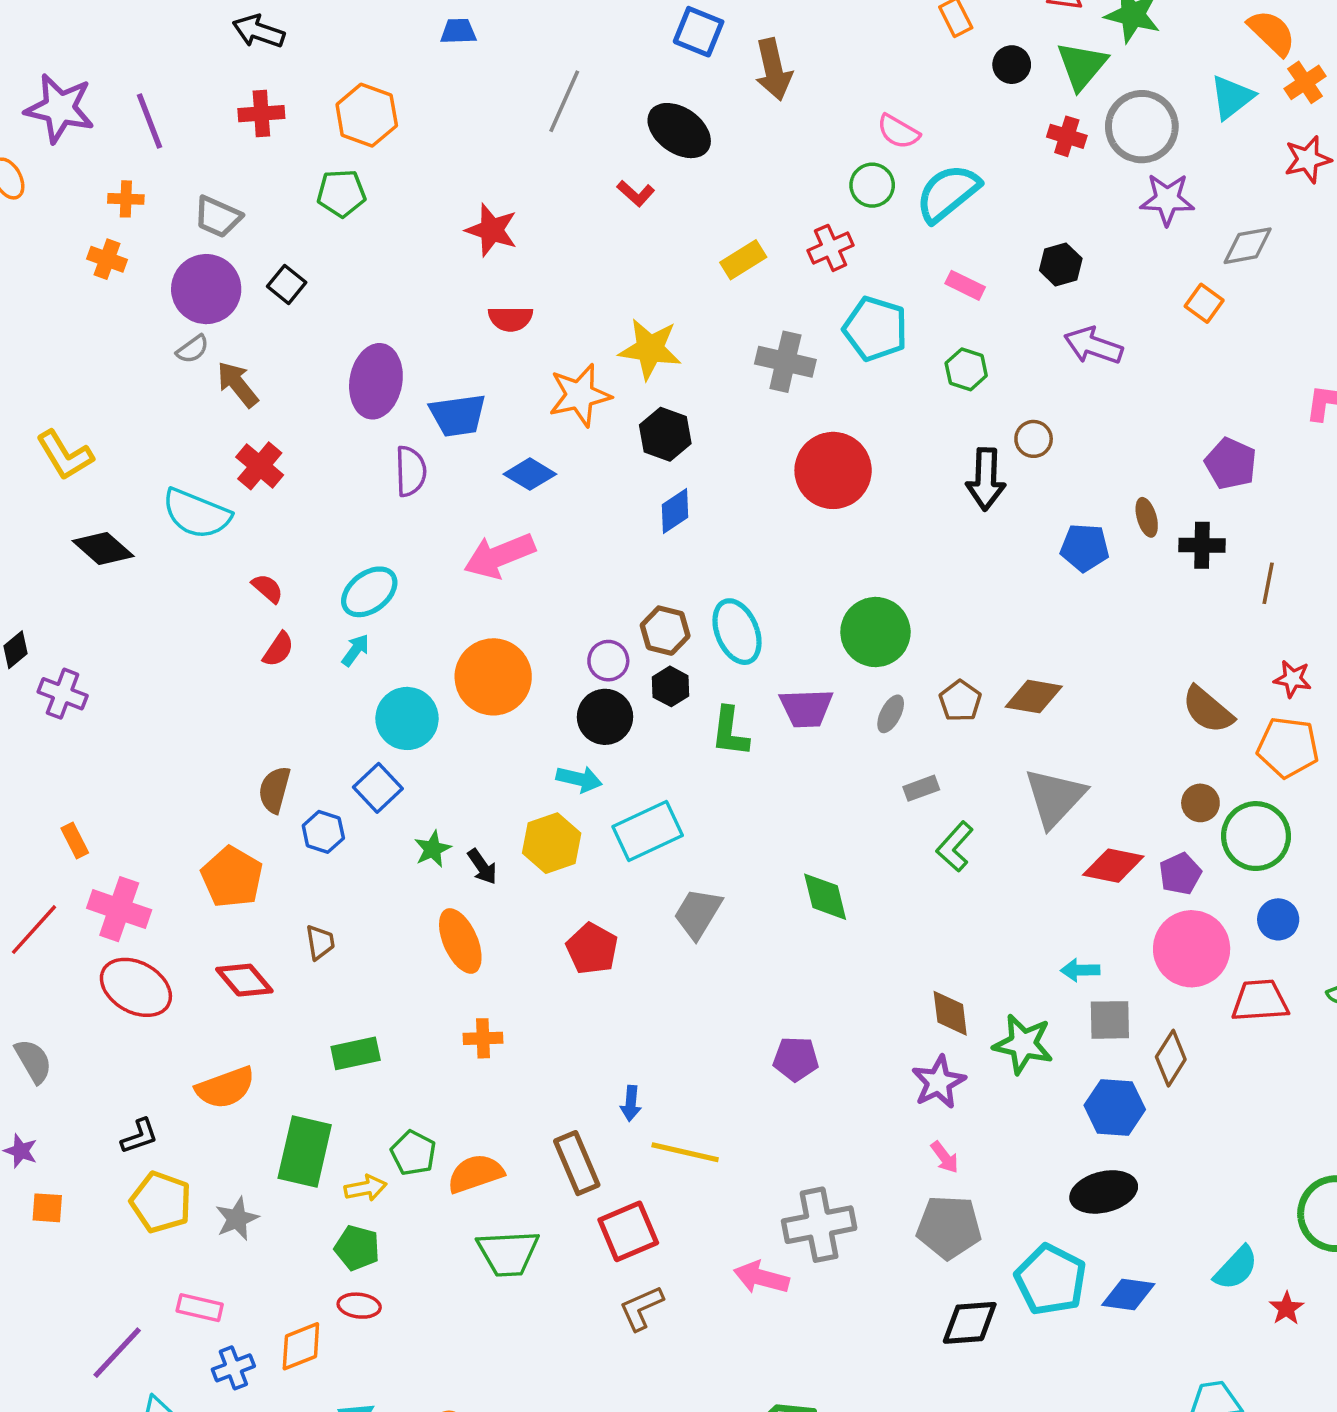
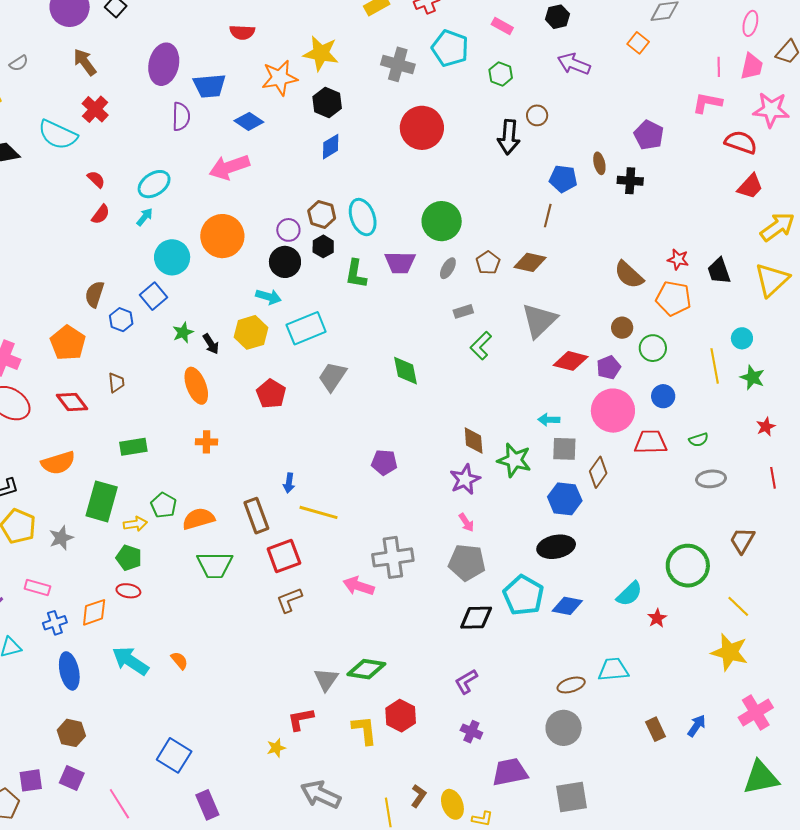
gray semicircle: (193, 349) -> (19, 63), moved
brown line: (1268, 583) -> (548, 216), moved
green circle: (1256, 836) -> (653, 348), size x0.7

